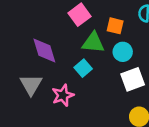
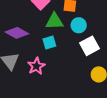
purple diamond: (44, 50) -> (17, 33), turned -35
cyan square: (83, 68) -> (49, 43), turned 32

